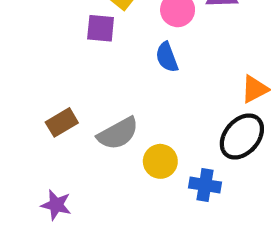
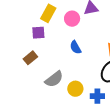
blue semicircle: (167, 57) -> (75, 47), moved
brown rectangle: (62, 122) -> (30, 58), moved

